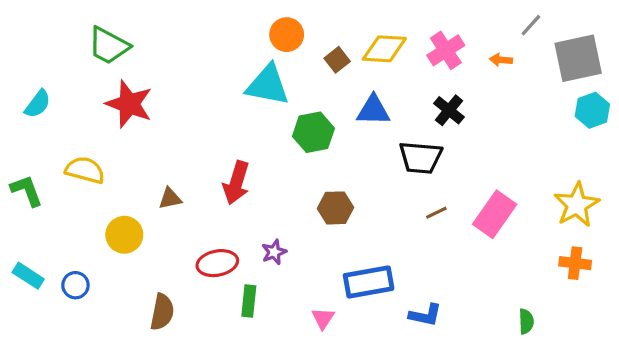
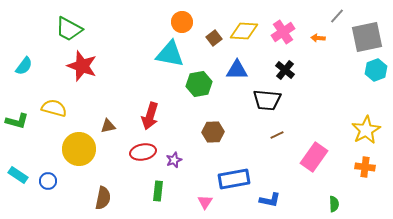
green L-shape: (27, 191) -> (17, 121), turned 125
pink rectangle: (495, 214) -> (314, 157), moved
yellow circle: (124, 235) -> (79, 149), size x1.4
red ellipse: (217, 263) -> (143, 152), moved

